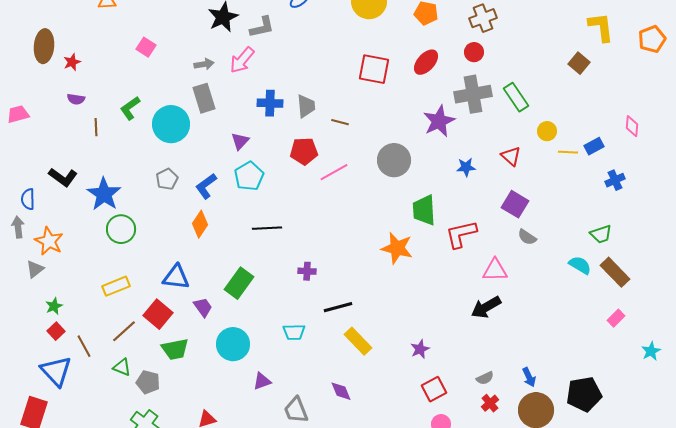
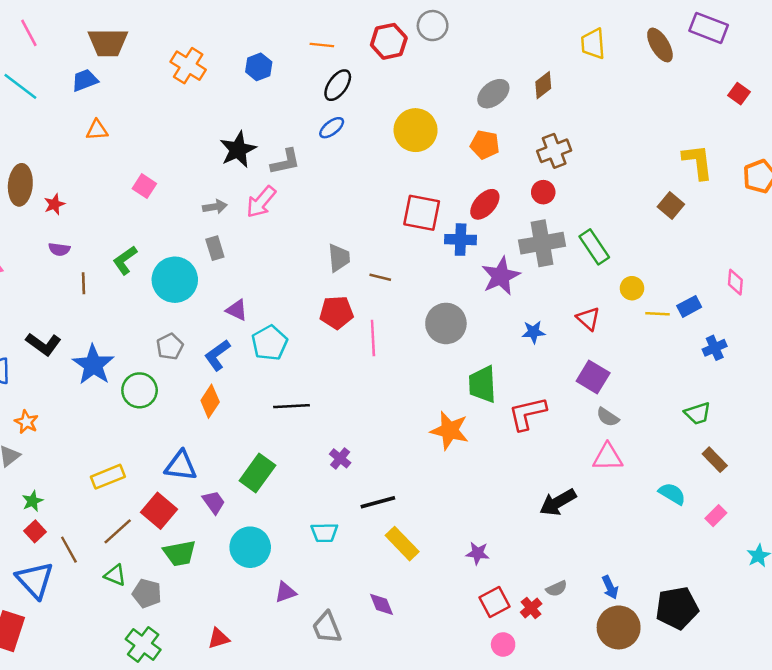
gray rectangle: (204, 98) -> (215, 248), size x0.7
blue cross: (270, 103) -> (461, 240), moved
purple triangle: (240, 141) -> (237, 310), moved, turned -48
pink line: (334, 172) -> (373, 338), turned -64
green circle: (121, 229) -> (140, 390), moved
orange star: (49, 241) -> (26, 422), size x0.7
cyan semicircle: (580, 265) -> (672, 494), moved
pink triangle: (495, 270) -> (608, 457), moved
purple cross: (307, 271) -> (340, 458), turned 36
brown rectangle: (615, 272) -> (715, 460), size x0.7
purple star: (420, 349) -> (478, 553), turned 30
red cross: (490, 403) -> (531, 608), moved

